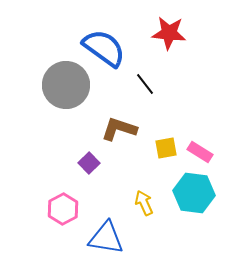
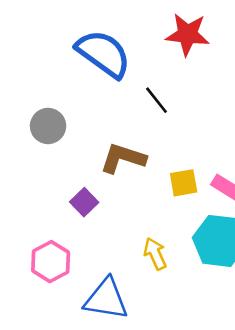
gray circle: (66, 85) -> (48, 126), moved, size x0.6

